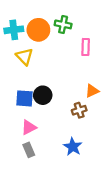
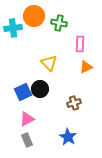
orange circle: (38, 30) -> (34, 16), moved
yellow triangle: (24, 57) -> (49, 63), moved
orange triangle: (92, 91) -> (86, 67), moved
blue square: (24, 98) -> (23, 92), turned -30

